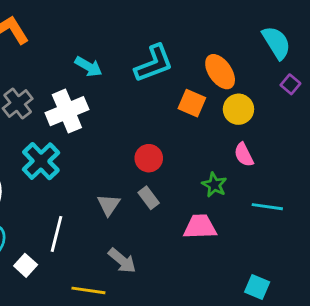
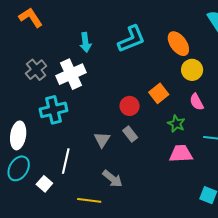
cyan arrow: (88, 67) -> (85, 42), turned 54
orange square: (192, 103) -> (159, 93), moved, turned 30
cyan cross: (41, 161) -> (53, 110), turned 32
pink trapezoid: (200, 227) -> (181, 154), moved

